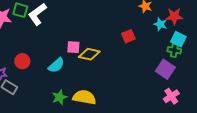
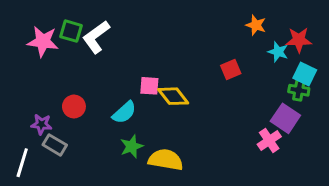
yellow diamond: (89, 54) -> (173, 96), turned 40
pink cross: (171, 96) -> (269, 141), moved
green star: (59, 97) -> (132, 146), moved

